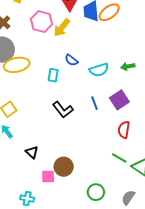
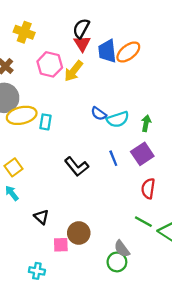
blue semicircle: (71, 60) -> (99, 114), moved
green arrow: (128, 66) -> (146, 123), moved, turned 112
cyan rectangle: (53, 75) -> (45, 122), moved
gray semicircle: (128, 198) -> (122, 249), moved, turned -70

